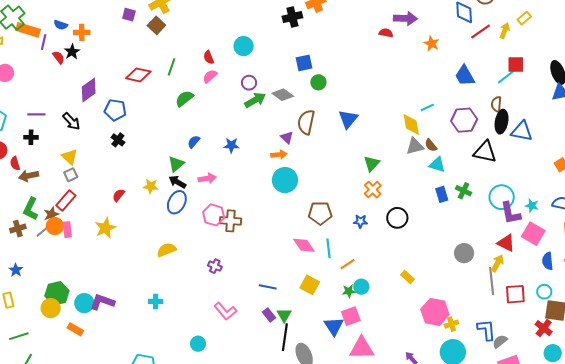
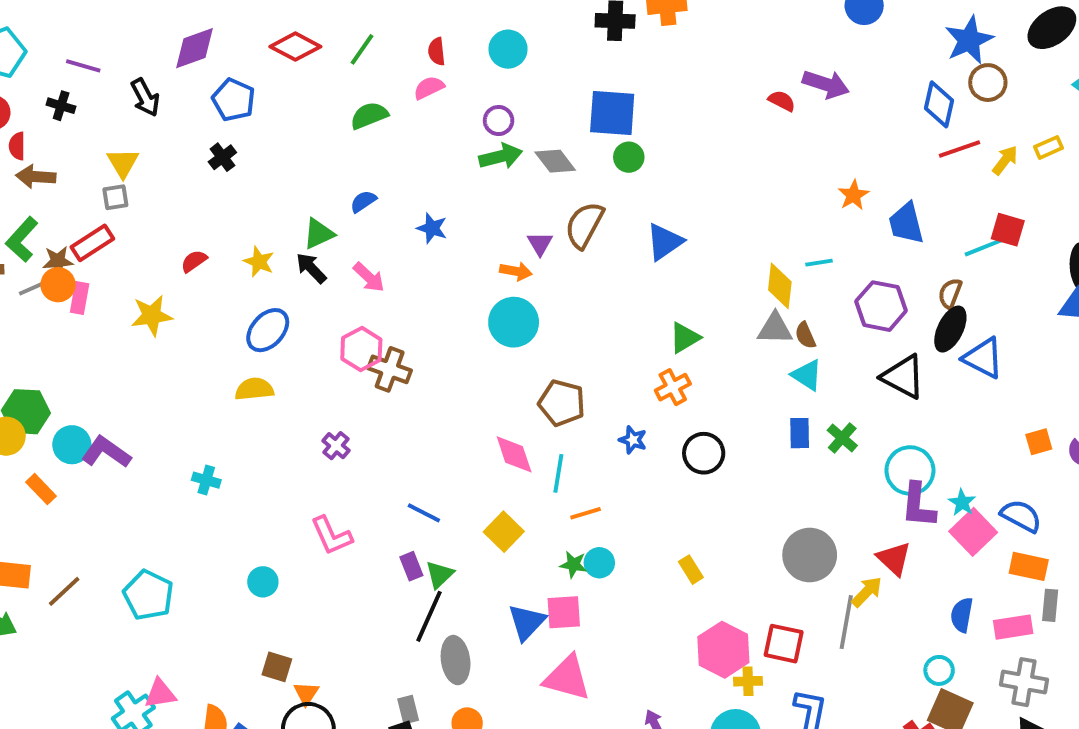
orange star: (432, 43) -> (853, 195), moved
blue square: (304, 63) -> (612, 113), size x1.5
pink arrow: (207, 178) -> (369, 277), turned 36
blue ellipse: (177, 202) -> (268, 330), moved
pink square: (533, 234) -> (973, 532), moved
gray circle: (464, 253) -> (810, 555), size x1.4
red square: (515, 294) -> (784, 644), moved

